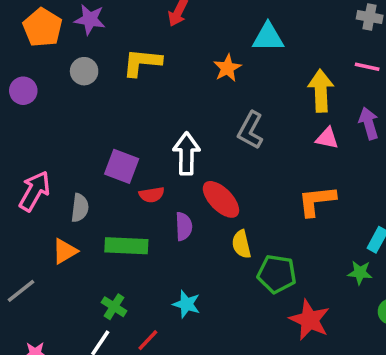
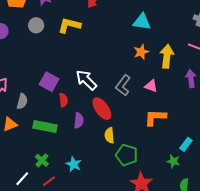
orange star: (227, 68) -> (141, 52), moved
gray L-shape: (251, 130) -> (123, 85), moved
pink triangle: (327, 138) -> (151, 86), moved
white arrow: (186, 154) -> (86, 80), turned -55
red semicircle: (152, 195) -> (63, 100), turned -96
green cross: (114, 307) -> (42, 160), moved

